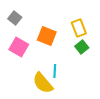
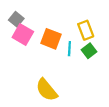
pink square: (19, 47) -> (23, 35), moved
cyan line: (55, 71) -> (69, 49), moved

